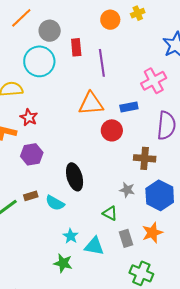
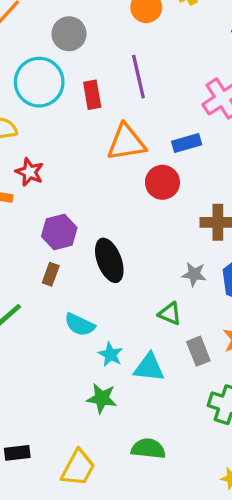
gray circle: (50, 31) -> (69, 34), moved
red rectangle: (76, 47) -> (92, 95), moved
purple hexagon: (32, 154) -> (59, 232), moved
brown rectangle: (31, 196) -> (51, 274), moved, turned -48
cyan semicircle: (55, 203) -> (80, 325), moved

